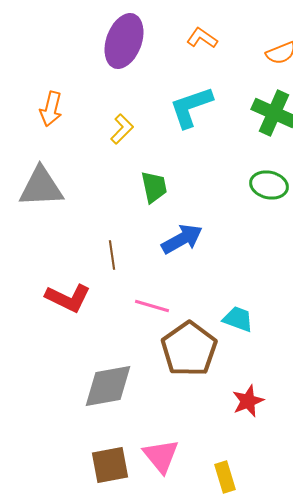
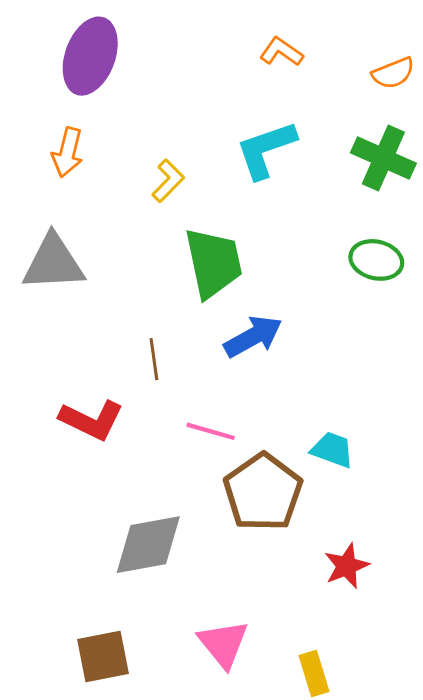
purple ellipse: (124, 41) -> (90, 56), moved
green trapezoid: (154, 187) -> (213, 263), size x1.6
brown square: (110, 465) -> (103, 657), moved

